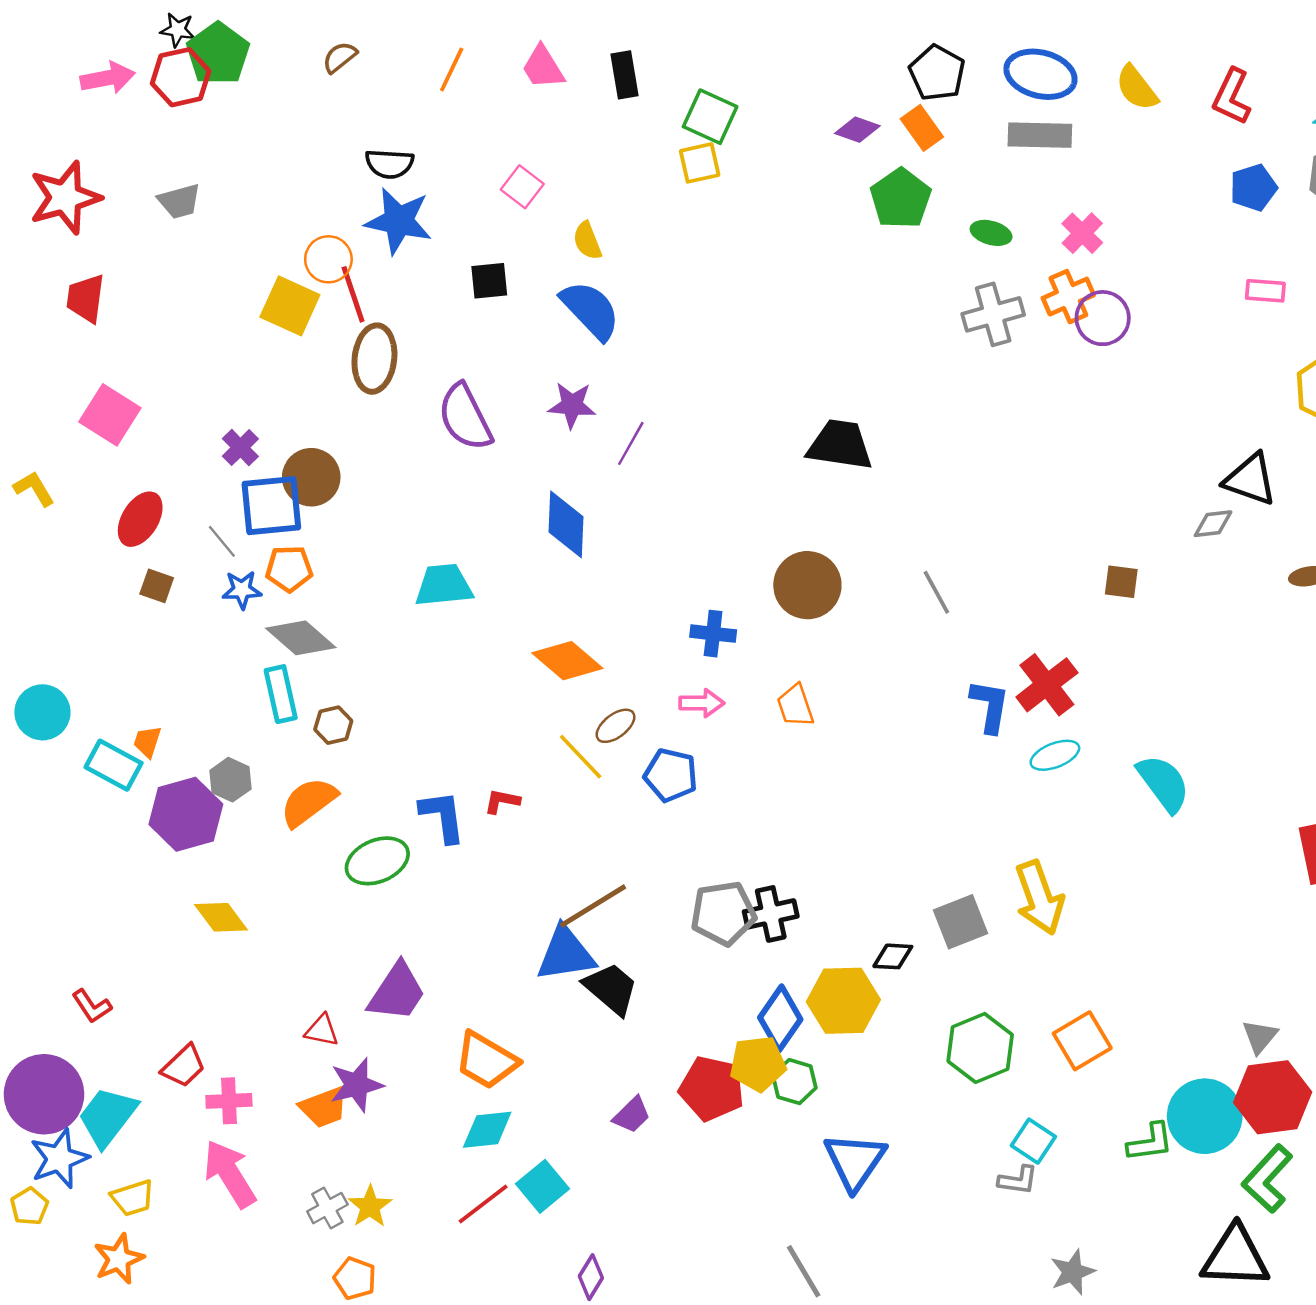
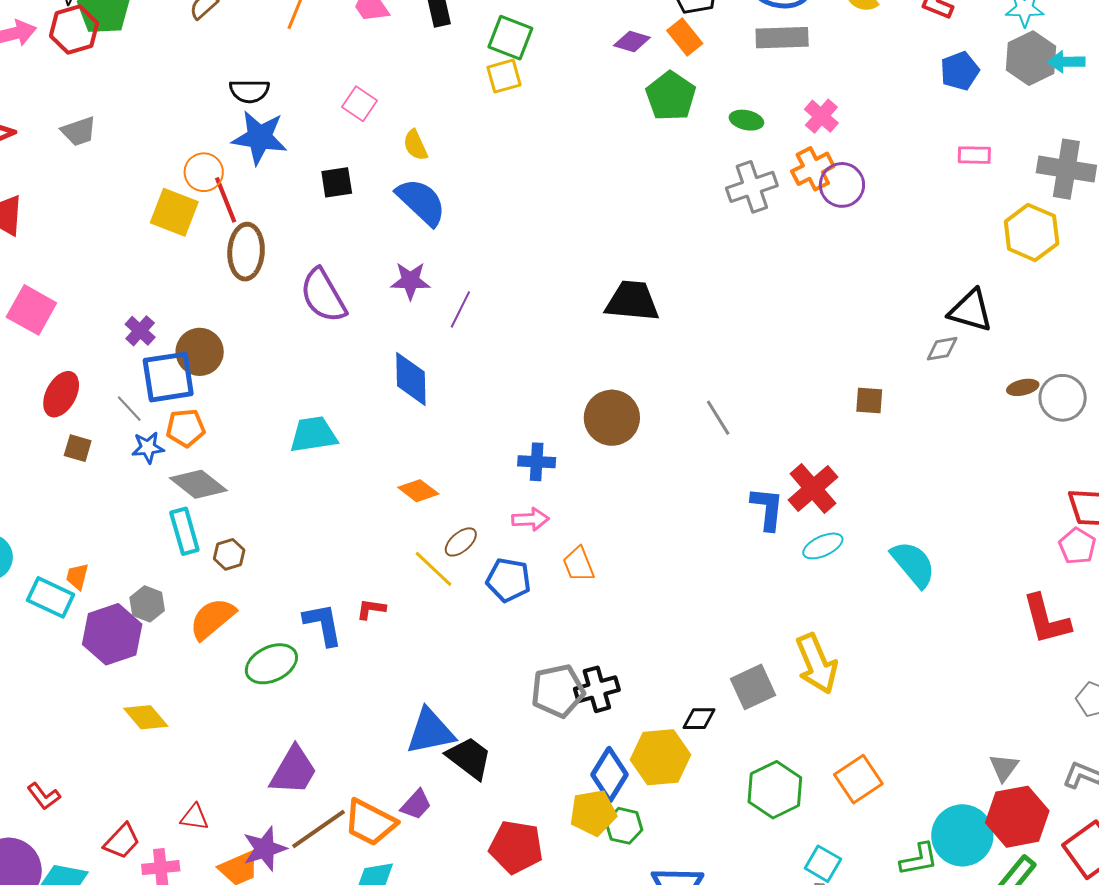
orange diamond: (567, 661) -> (418, 491), size x0.7
orange trapezoid: (795, 706) -> (579, 564), moved
brown line: (593, 906) -> (318, 829), moved
red triangle: (322, 1031) -> (194, 817), moved
red pentagon: (712, 1088) -> (516, 847), moved
purple trapezoid: (632, 1115) -> (416, 805), moved

